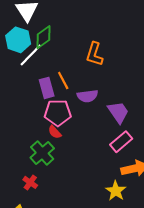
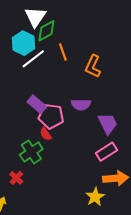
green diamond: (43, 37) -> (46, 31), moved
orange line: (63, 81) -> (63, 52), moved
purple rectangle: (47, 88) -> (37, 104), moved, turned -42

